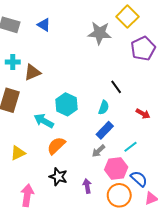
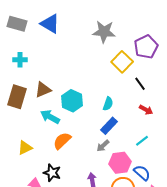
yellow square: (127, 17) -> (122, 62), moved
blue triangle: (44, 25) -> (50, 24), size x1.5
brown triangle: (32, 72) -> (43, 90), moved
black line: (116, 87) -> (140, 84), moved
cyan line: (131, 147) -> (142, 141), moved
black star: (58, 177) -> (52, 173), moved

